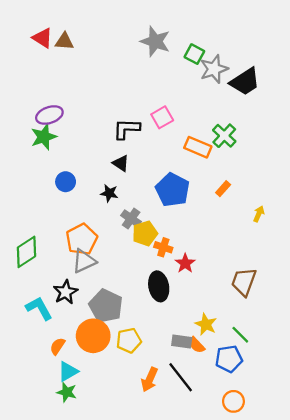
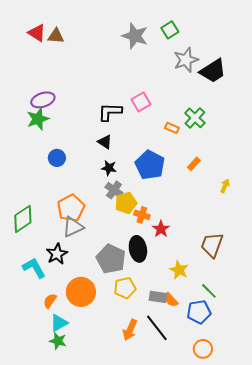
green square: (194, 54) -> (170, 30), moved, turned 30
orange rectangle: (198, 147) -> (172, 128), size x0.6
black star: (109, 193) -> (109, 168), moved
gray pentagon: (106, 306) -> (111, 259), moved
yellow star: (206, 324) -> (179, 270), moved
yellow pentagon: (129, 340) -> (125, 288), moved

